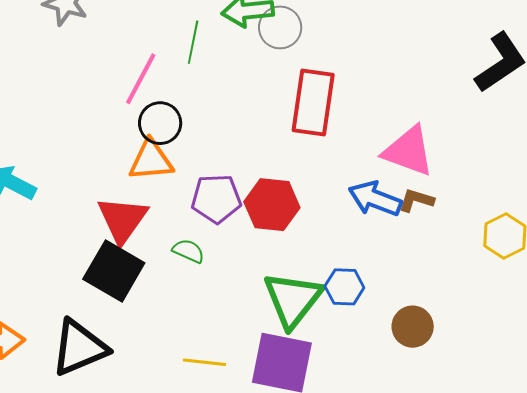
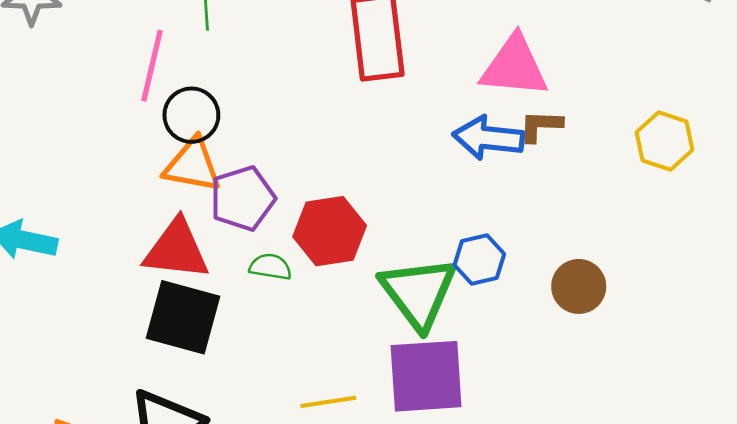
orange triangle: (151, 160) -> (193, 165), turned 30
purple pentagon: (216, 199) -> (243, 198), moved
red hexagon: (272, 205) -> (330, 231), moved
red triangle: (122, 220) -> (177, 250), turned -44

